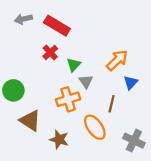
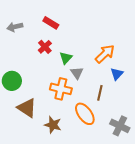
gray arrow: (23, 19) -> (15, 27), moved
red rectangle: (57, 26) -> (51, 23), size x0.7
orange cross: (68, 99) -> (61, 89), turned 30

